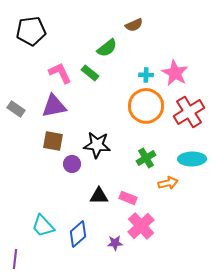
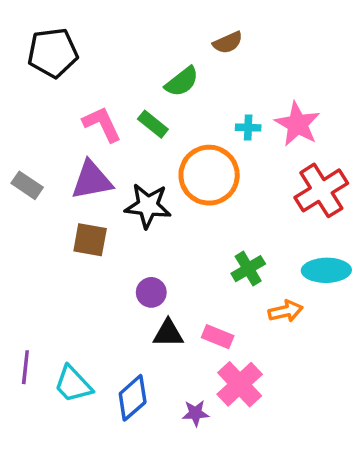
orange circle: (146, 106) -> (209, 175), moved
black star: (97, 145) -> (148, 206), moved
purple circle: (72, 164) -> (151, 292), moved
purple line: (15, 259) -> (25, 367), moved

